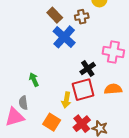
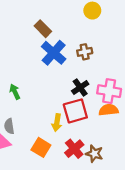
brown cross: (82, 17) -> (85, 52), moved
pink cross: (113, 52) -> (109, 91), moved
green arrow: (34, 80) -> (15, 92), moved

